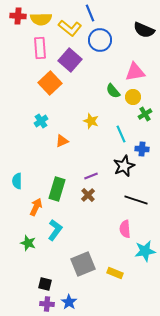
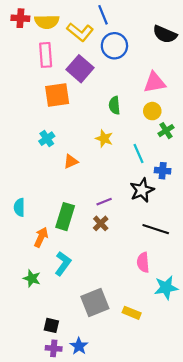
orange square: (50, 83) -> (57, 95), turned 35
green semicircle: (113, 91) -> (114, 105), moved, turned 35

